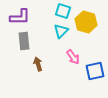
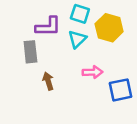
purple L-shape: (20, 17) -> (48, 26), moved
pink arrow: (73, 57) -> (93, 72), turned -56

